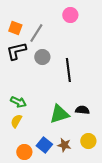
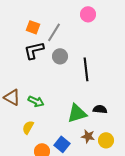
yellow semicircle: (16, 121) -> (28, 127), moved
brown star: (64, 145) -> (88, 136), moved

